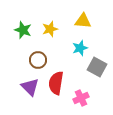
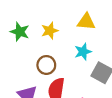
brown circle: (38, 60) -> (46, 65), moved

